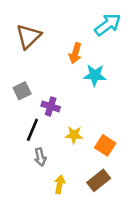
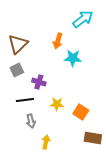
brown triangle: (29, 36) -> (18, 44), moved
black line: (32, 130) -> (25, 100), turned 60
brown rectangle: (99, 180) -> (93, 138), moved, turned 48

